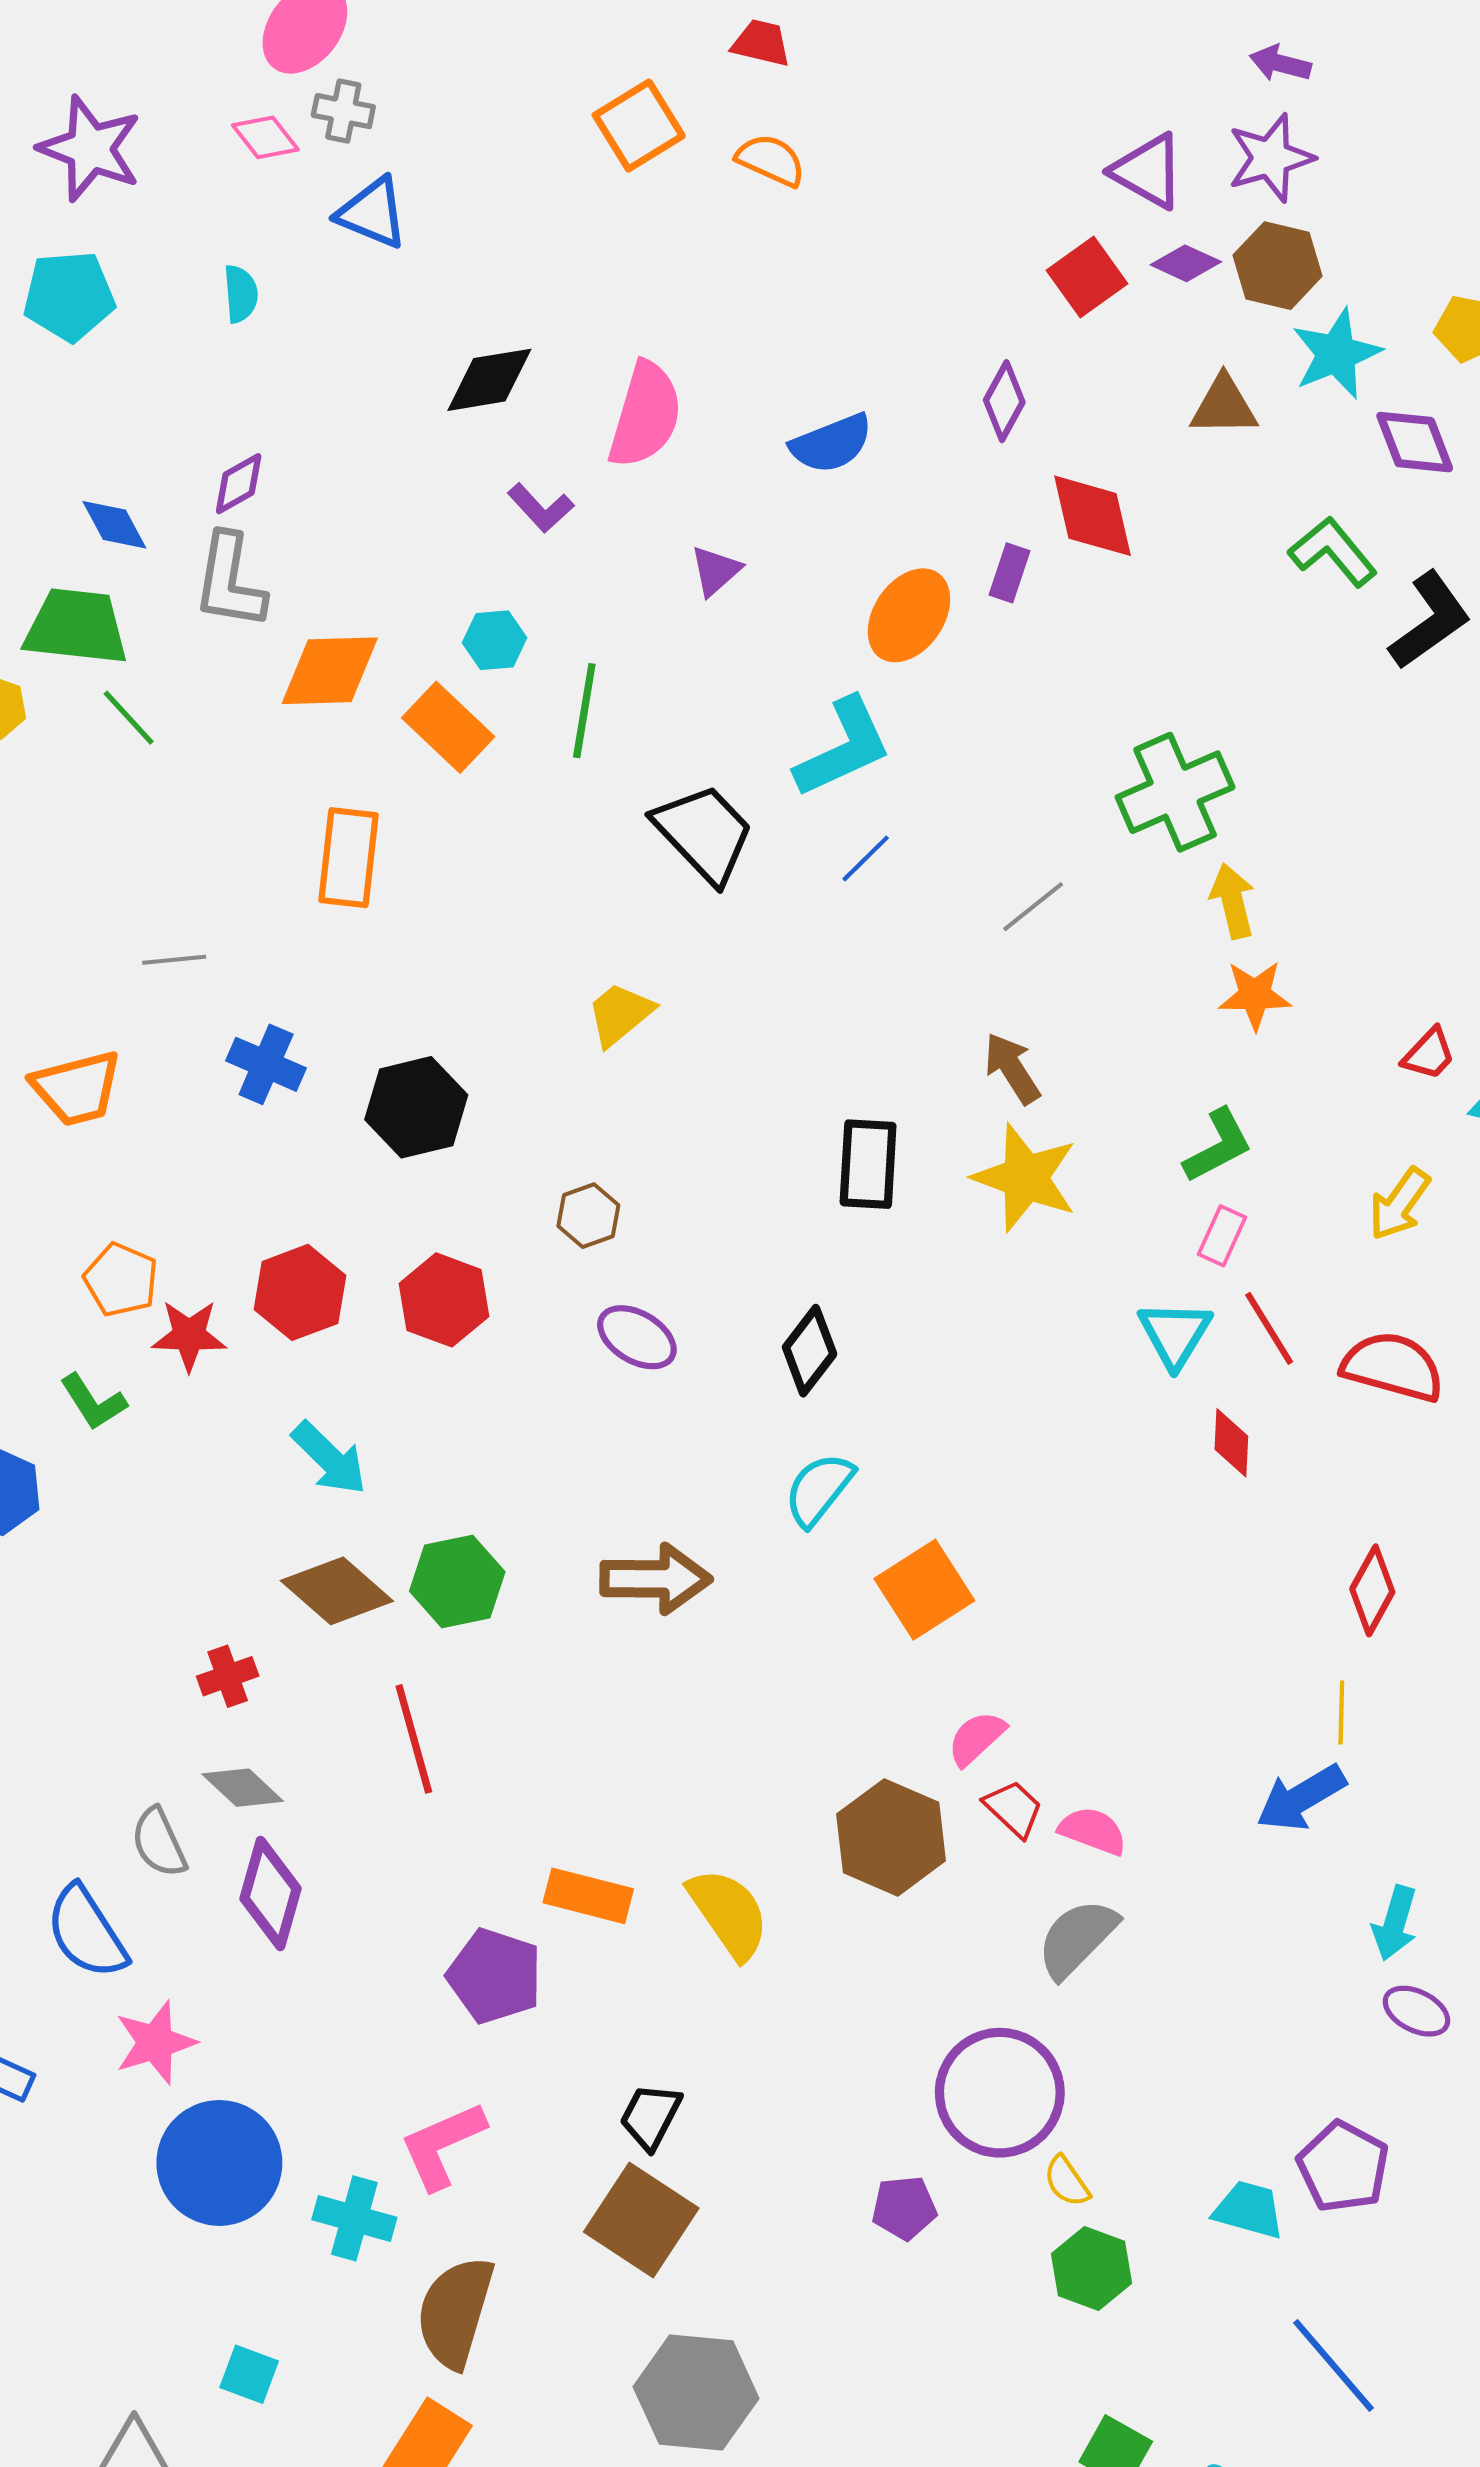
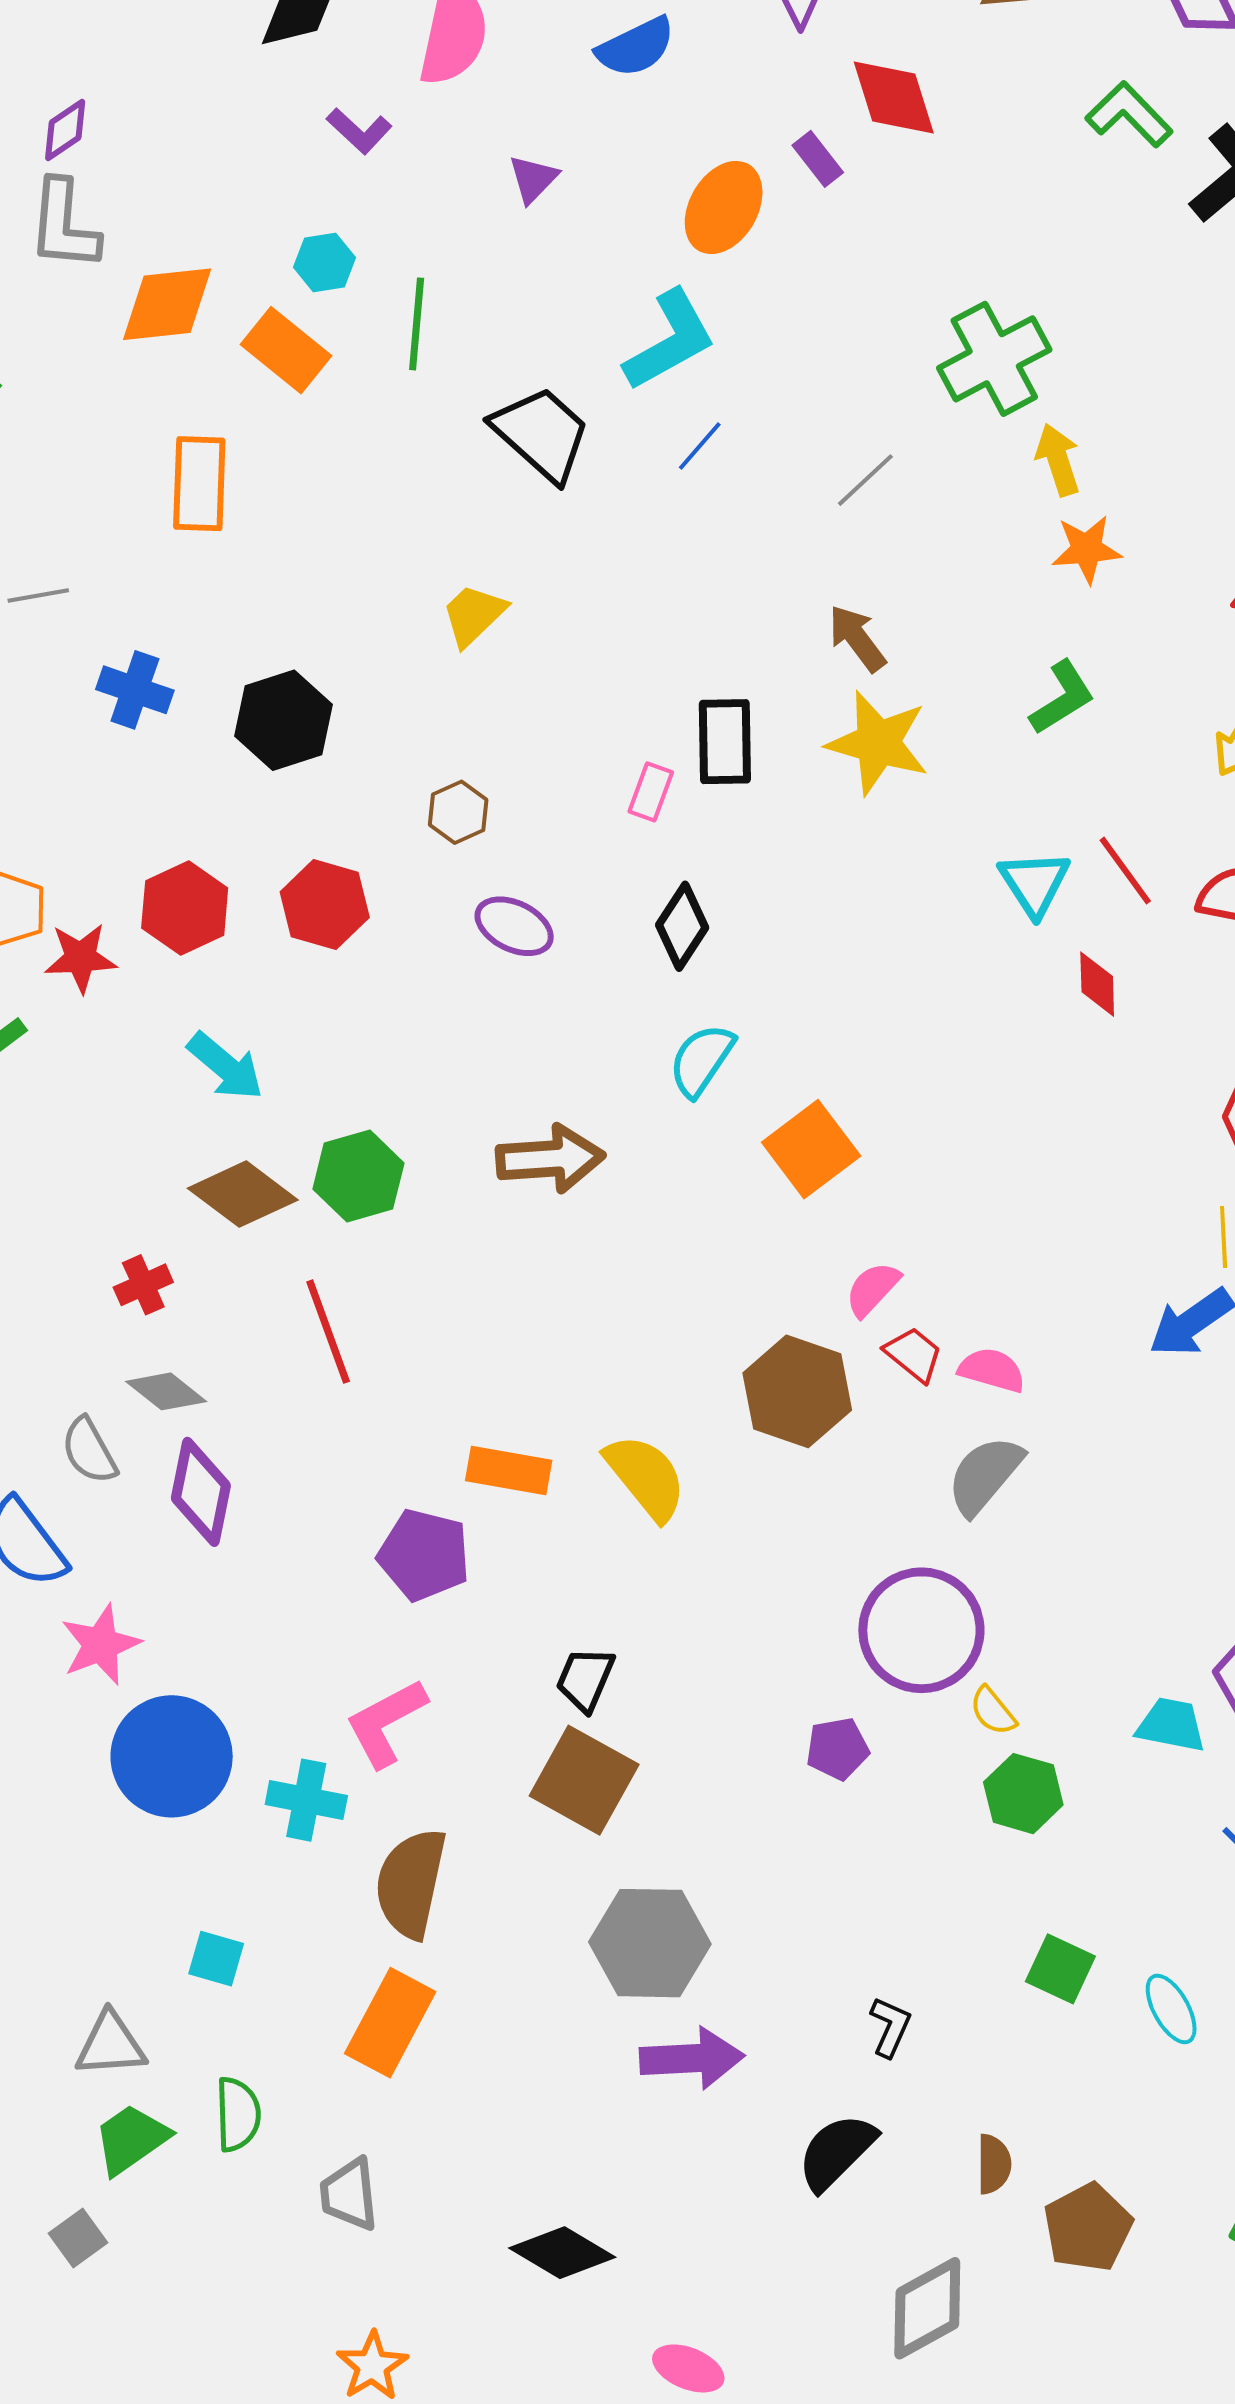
purple rectangle: (1010, 573) -> (818, 159), turned -52
pink rectangle: (1222, 1236) -> (651, 792), moved

